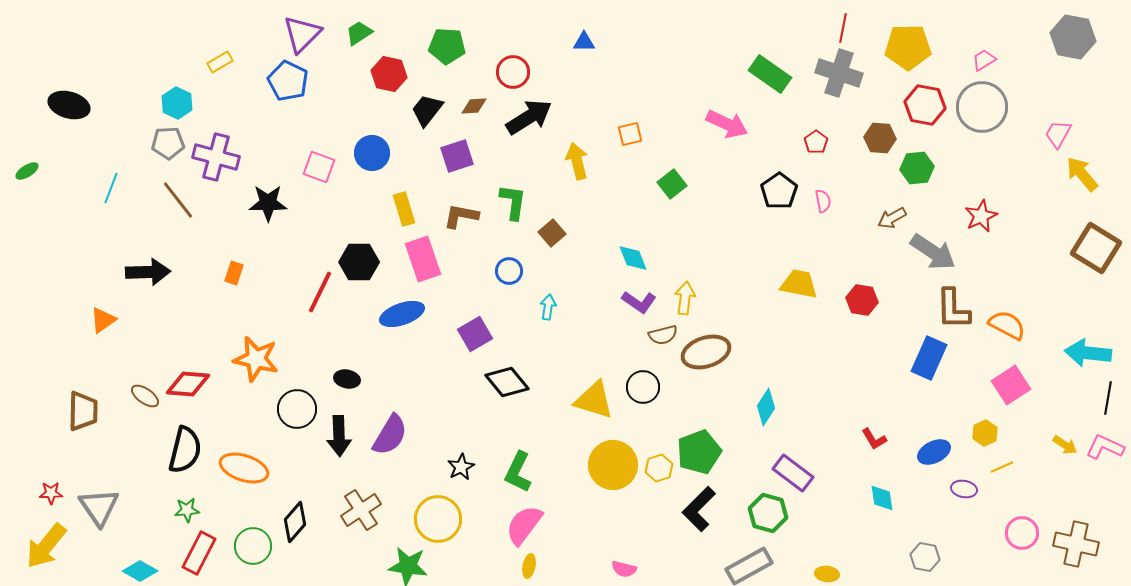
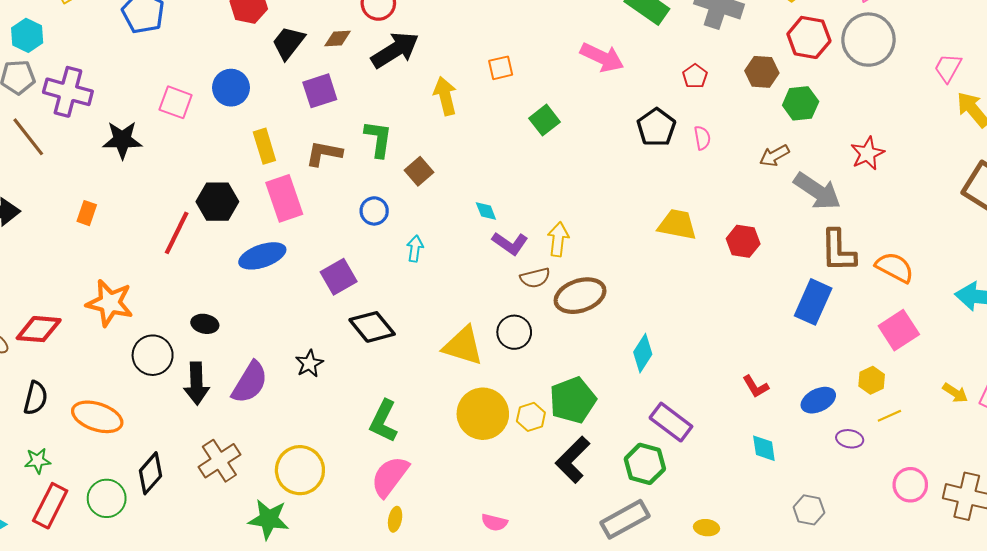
cyan diamond: (633, 258) -> (486, 211), moved, size x0.7
black semicircle: (185, 450) -> (36, 398), size x0.7
black star: (461, 467) -> (309, 364), moved

